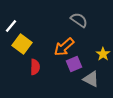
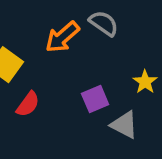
orange arrow: (64, 47) -> (62, 37), moved
red semicircle: (35, 67) -> (28, 104), turned 35

